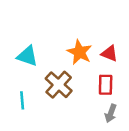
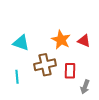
brown cross: (59, 85) -> (45, 65), turned 35
red rectangle: (106, 85) -> (70, 71), moved

